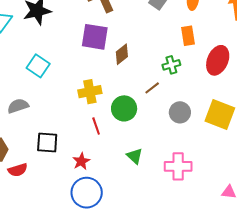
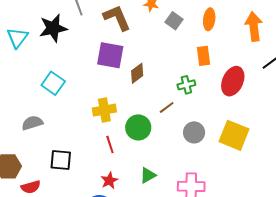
green triangle: (135, 156) -> (148, 175), turned 48
red star: (81, 161) -> (109, 181), moved

